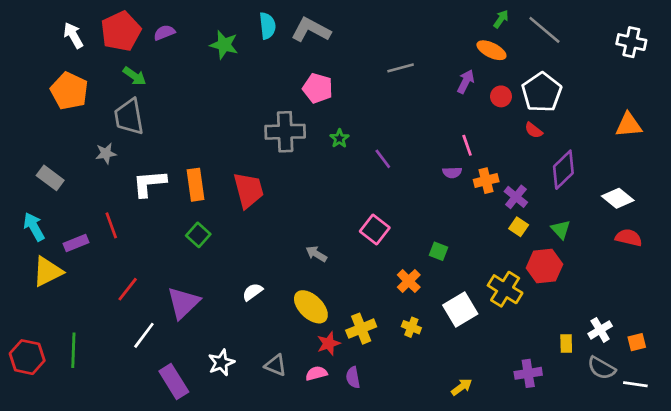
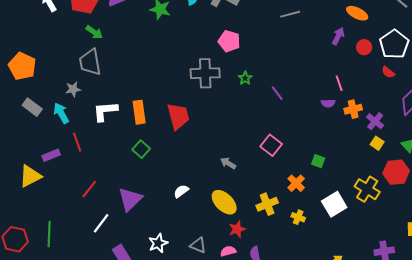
gray line: (401, 68) -> (290, 14), moved
orange pentagon: (69, 91) -> (22, 66), moved
cyan arrow: (34, 227) -> (61, 113), moved
yellow cross: (361, 329) -> (267, 204), moved

